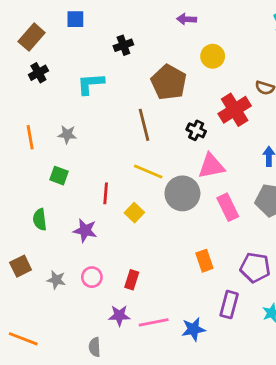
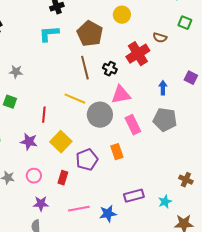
cyan L-shape: (91, 84) -> (49, 34), moved
brown line: (144, 125) -> (85, 68), moved
yellow square: (134, 213) -> (61, 142), moved, size x1.5
orange rectangle: (204, 261) -> (117, 152), moved
purple pentagon: (255, 267) -> (87, 160), moved, turned -30
purple rectangle: (229, 305) -> (134, 196), turned 60
purple star: (119, 316) -> (41, 204), moved

